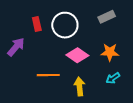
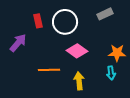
orange star: (110, 52) -> (117, 53), moved
cyan arrow: (113, 78) -> (111, 73), turned -64

